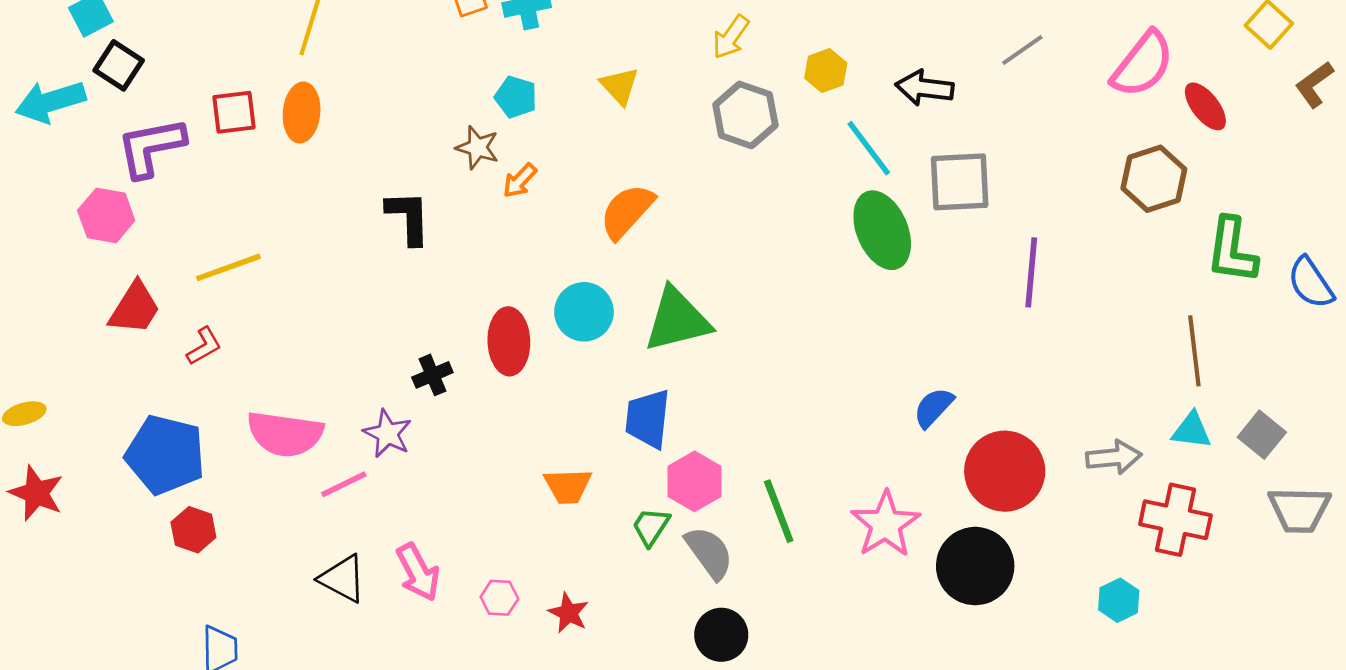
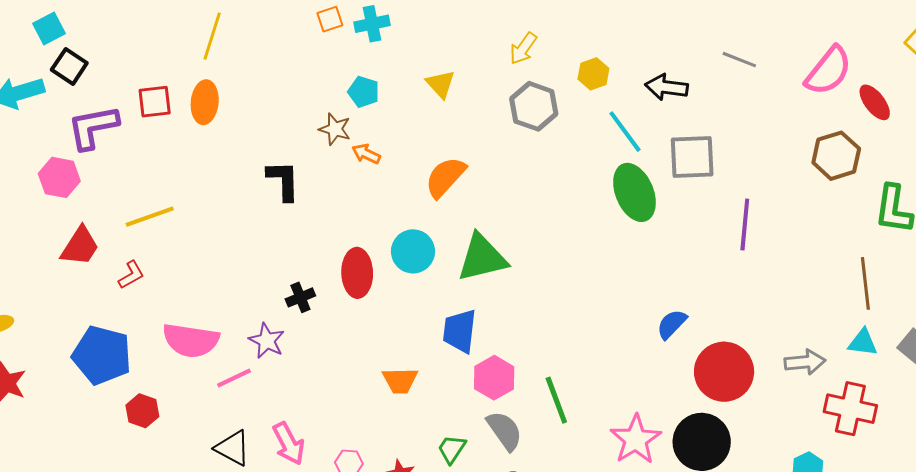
gray line: (1022, 50) -> (739, 60), turned 56
orange arrow: (520, 181) -> (366, 154), turned 72
pink star: (885, 524) -> (636, 439), moved
green trapezoid: (651, 527) -> (452, 449), moved
red hexagon: (193, 530) -> (142, 411), moved

